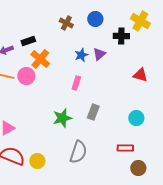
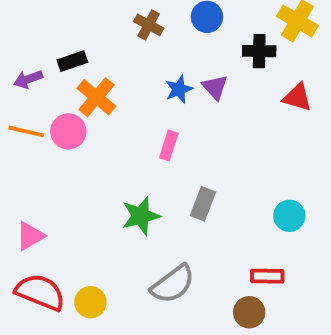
purple triangle: (99, 54) -> (215, 87), turned -32
red triangle: (140, 75) -> (297, 97), moved
gray semicircle: (78, 152) -> (173, 284), turned 35
brown circle: (138, 168) -> (249, 312), moved

